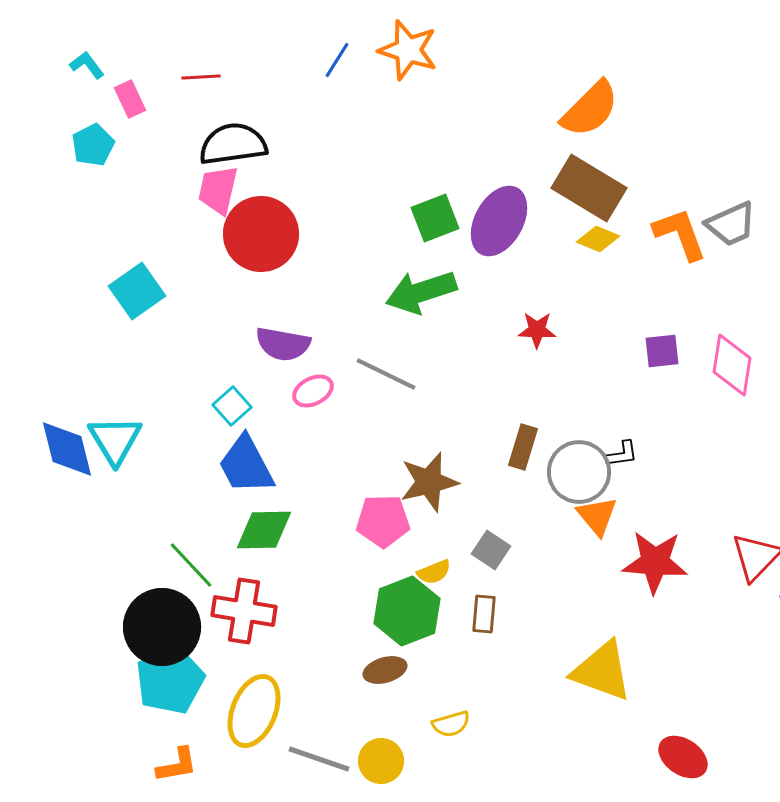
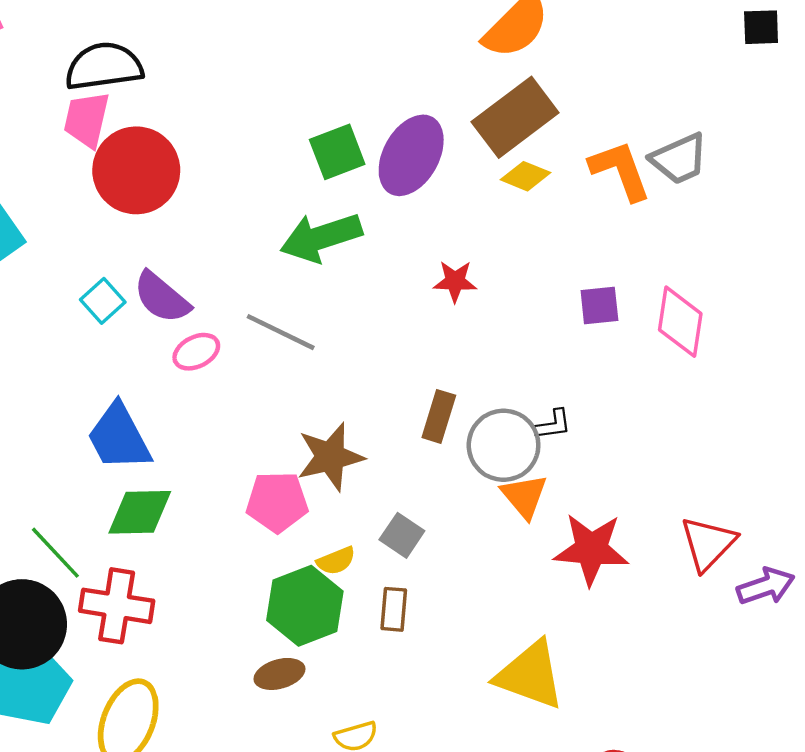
brown rectangle: (589, 188) -> (515, 117), turned -68
purple semicircle: (283, 344) -> (162, 297), turned 30
cyan square: (232, 406) -> (103, 301), moved

